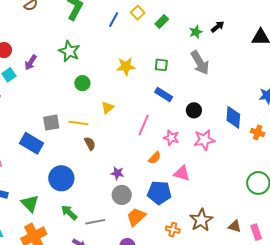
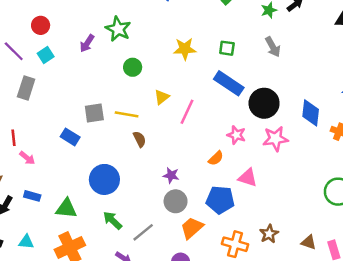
purple arrow: (31, 62) -> (87, 43), moved
gray arrow: (200, 63) -> (273, 47), size x0.7
blue rectangle: (164, 94) -> (229, 83), size x1.4
black circle: (194, 110) -> (264, 103), size x1.6
pink line: (144, 125) -> (187, 112), moved
blue rectangle: (31, 143) -> (70, 137), size x0.7
green triangle: (30, 204) -> (66, 208), turned -42
brown star: (201, 220) -> (269, 234), size x0.7
gray line: (95, 222) -> (143, 232), turned -30
orange cross: (173, 230) -> (235, 244), size x1.5

